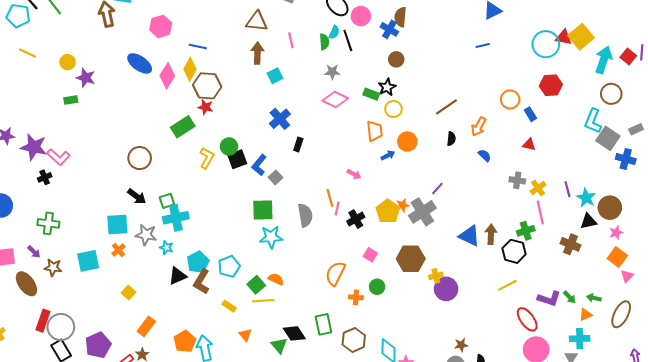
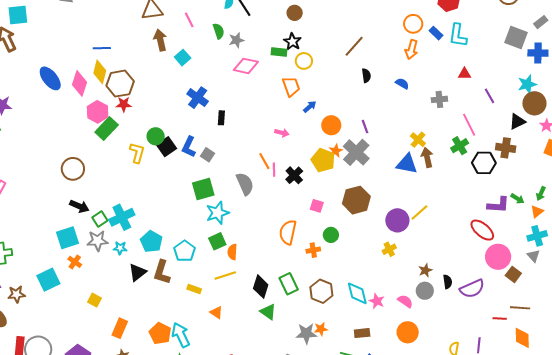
pink hexagon: (161, 26) -> (98, 112), moved
green semicircle: (324, 42) -> (219, 31), moved
blue ellipse: (140, 63) -> (50, 78), turned 30
cyan L-shape: (593, 121) -> (458, 35), moved
orange arrow: (479, 127) -> (412, 49), moved
orange circle: (407, 142) -> (331, 125), moved
red triangle: (529, 145) -> (464, 74), moved
yellow cross: (538, 188) -> (418, 140), moved
purple line: (437, 189) -> (365, 127), turned -48
cyan star: (586, 198) -> (527, 84), moved, turned -30
green square: (167, 201) -> (100, 219), moved
black hexagon: (514, 251) -> (484, 163), moved
cyan pentagon: (198, 262) -> (151, 242), moved
yellow cross: (436, 276) -> (389, 249), moved
orange semicircle: (276, 279) -> (232, 252), turned -98
green square: (256, 285) -> (217, 241), moved, turned 30
yellow line: (507, 285) -> (419, 213), moved
green arrow: (594, 298) -> (541, 194), turned -64
black diamond: (294, 333) -> (261, 287), moved, turned 65
green triangle: (279, 345) -> (268, 312), moved

